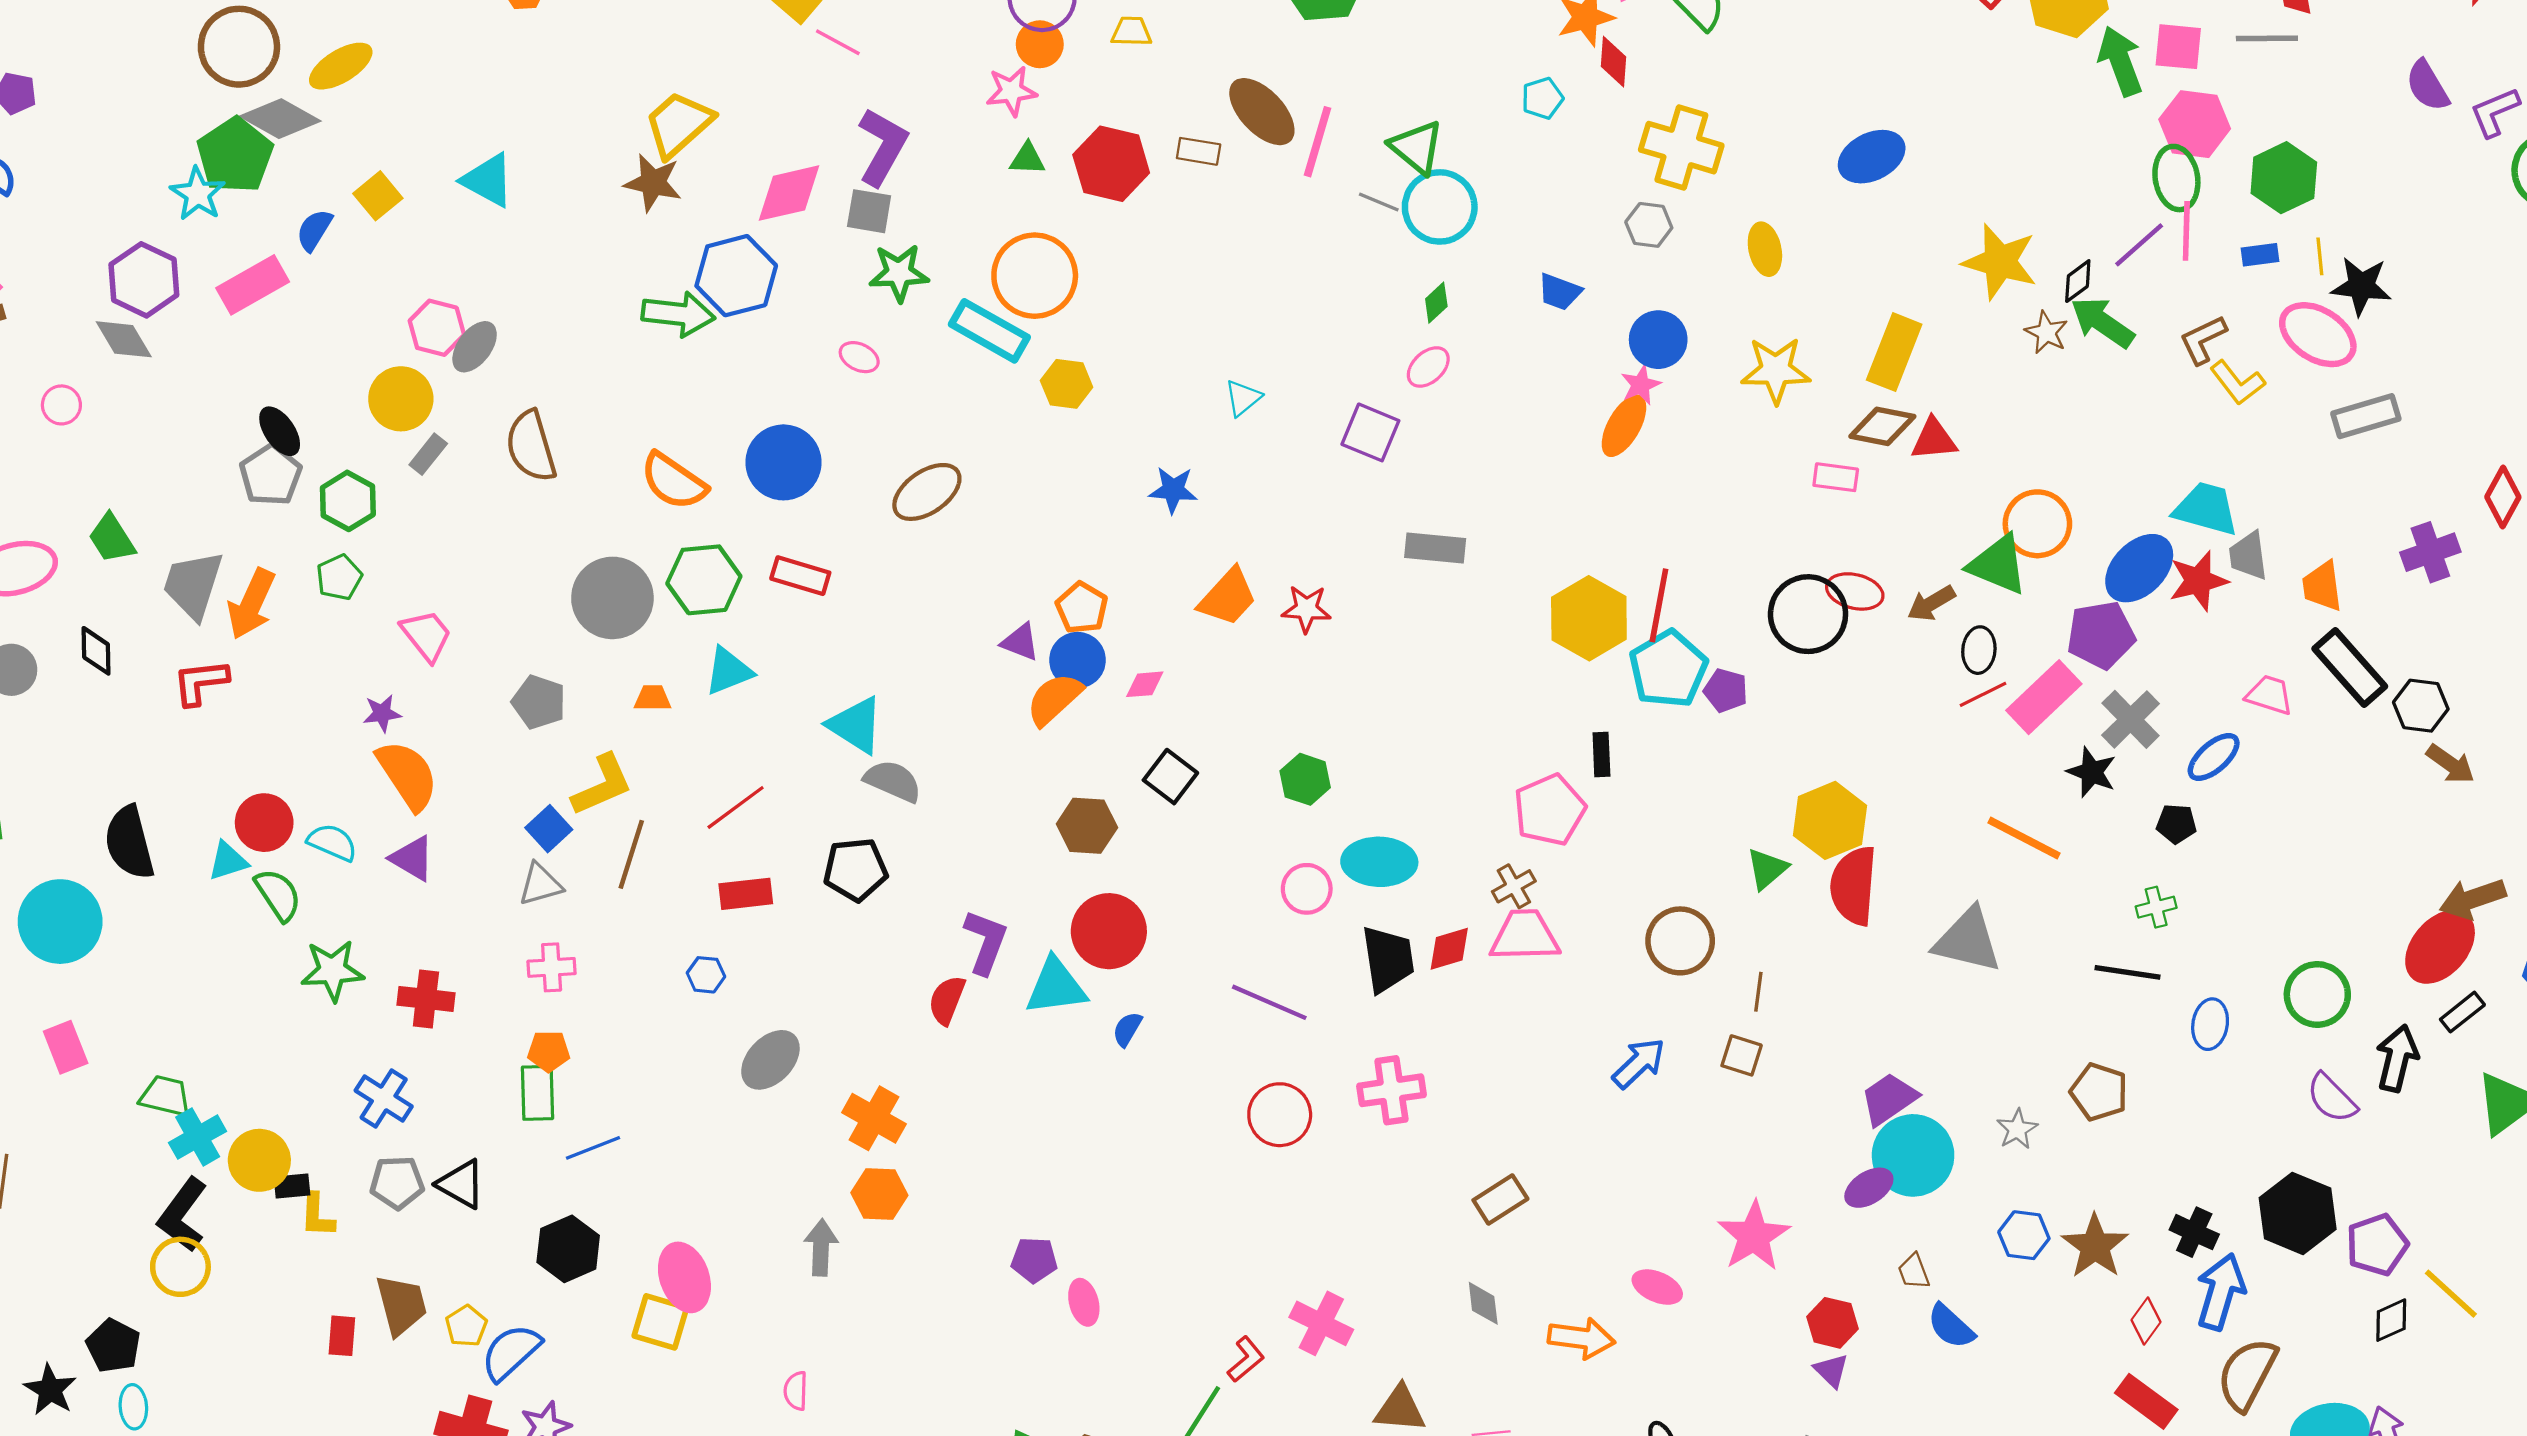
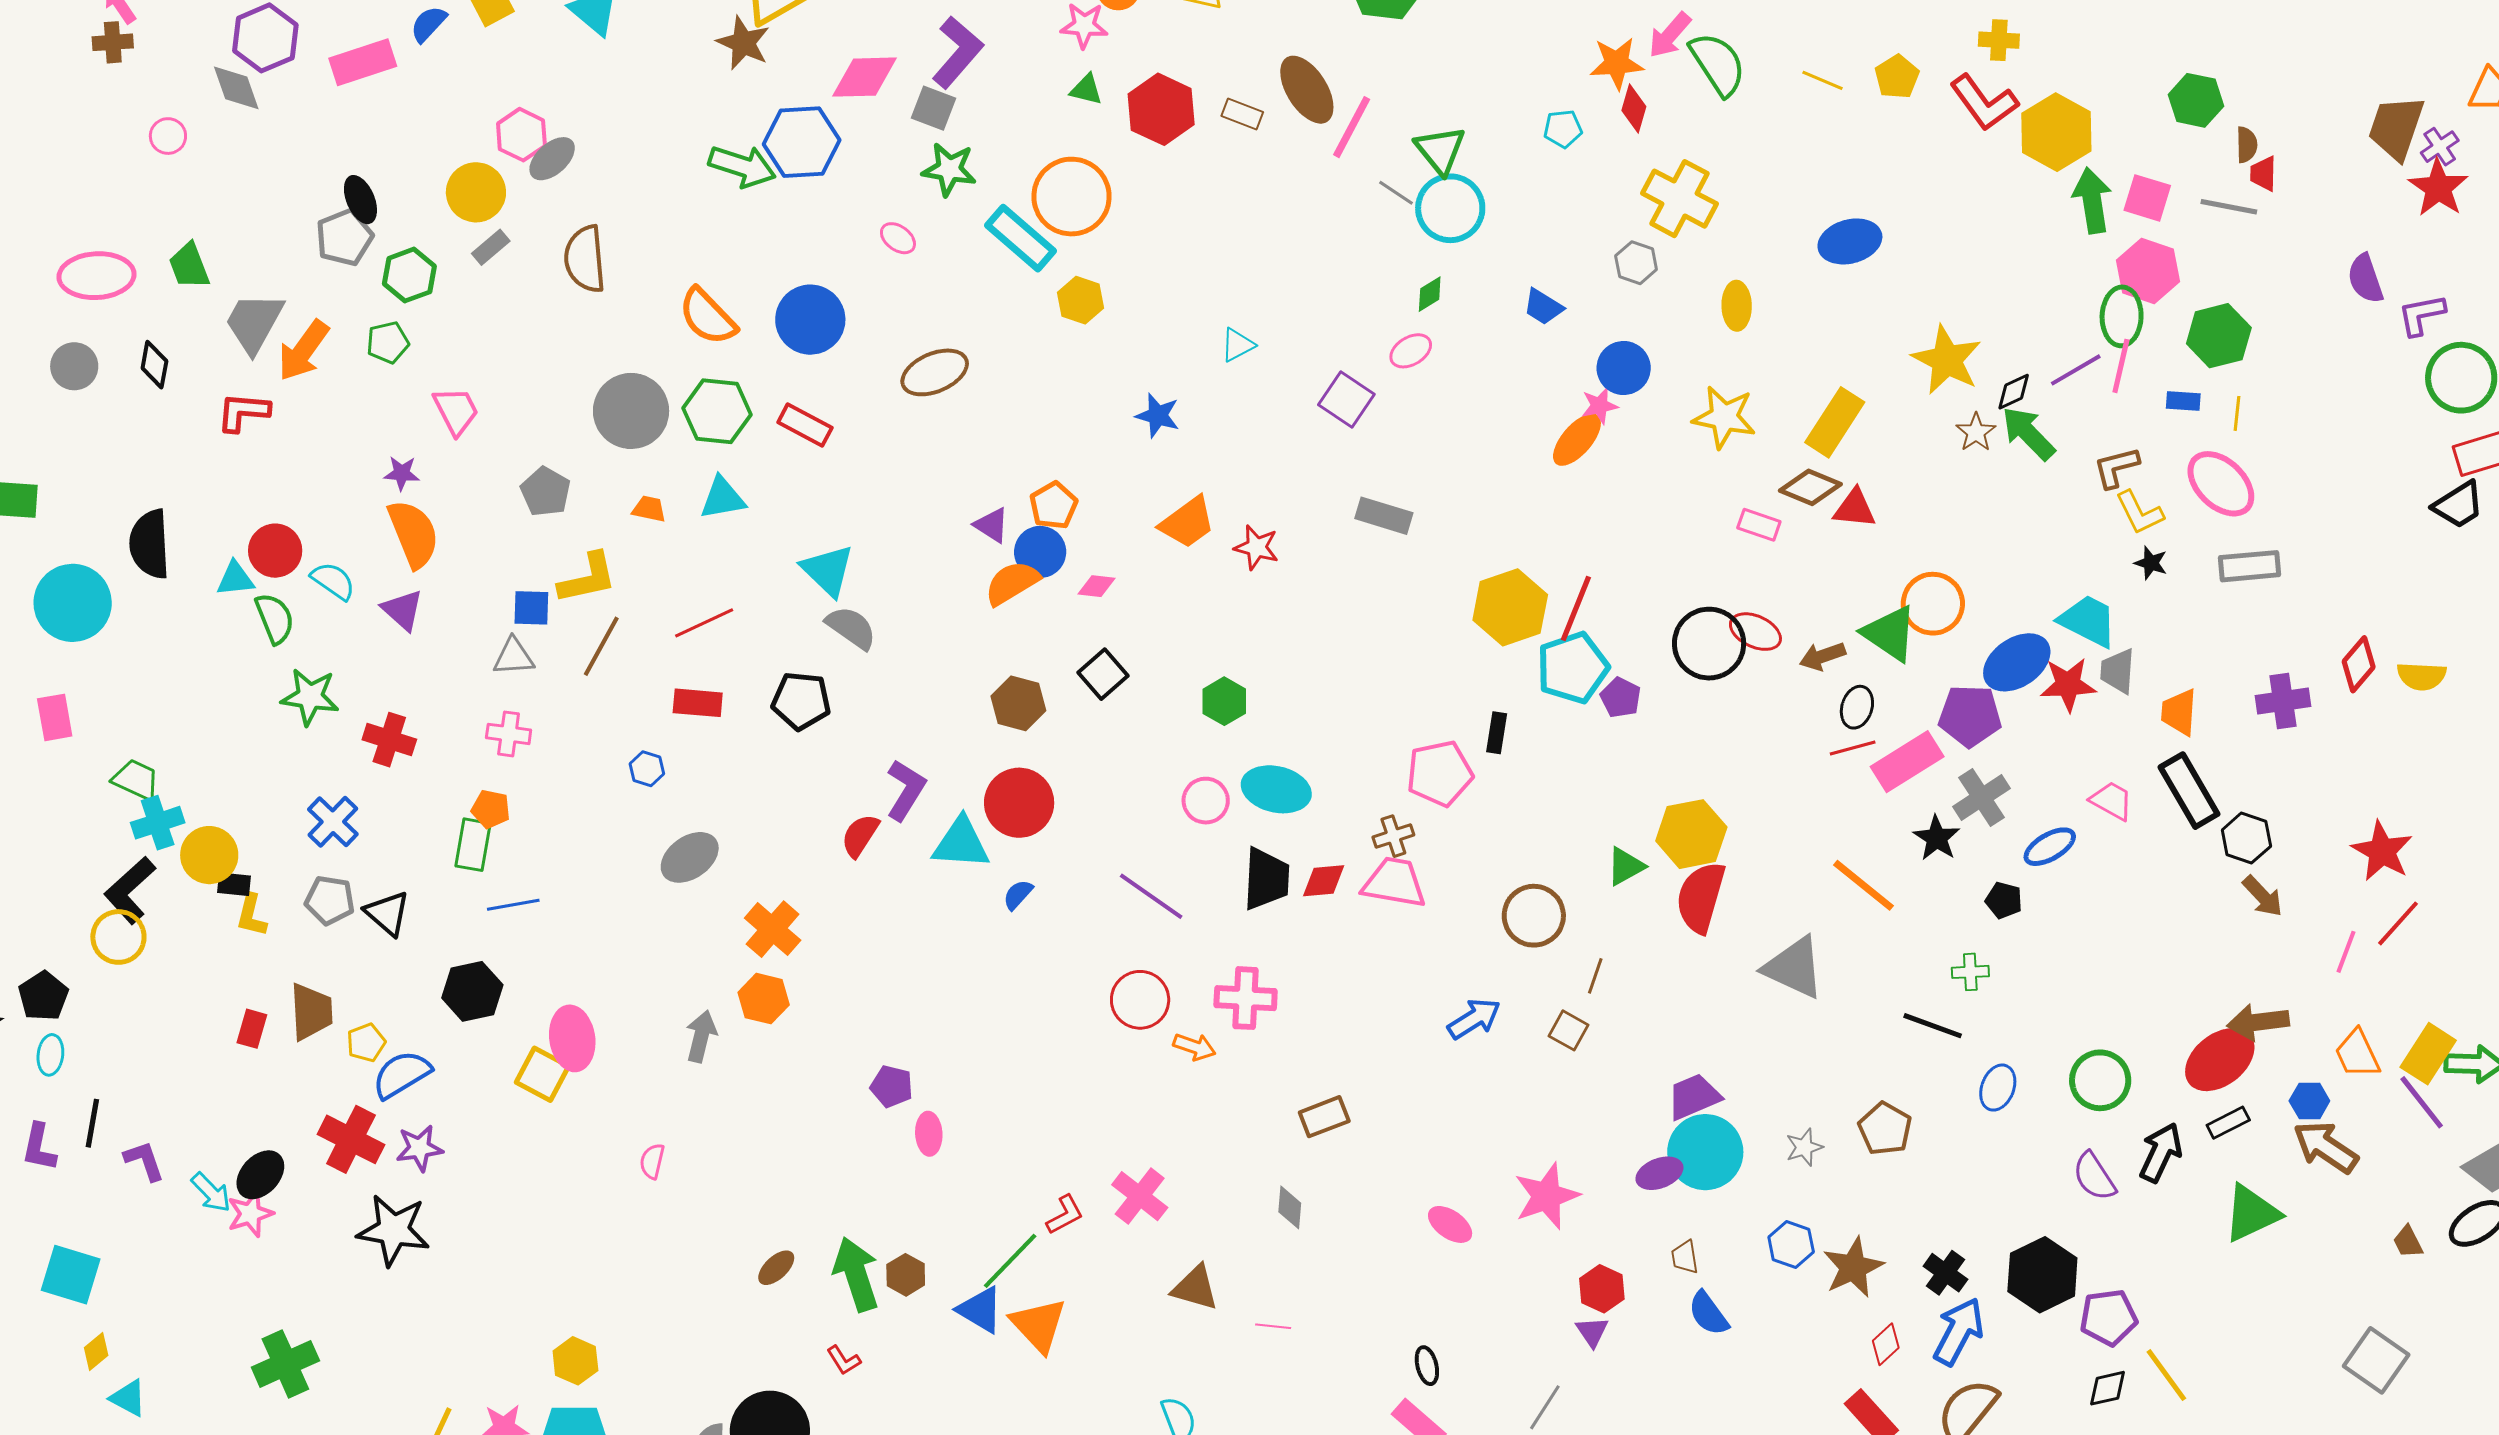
black star: (2361, 286) -> (2151, 563), moved, size x0.6
blue square: (549, 829) -> (531, 608), turned 33
orange arrow: (1581, 1338) -> (1194, 1047), moved, size x0.7

